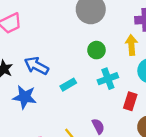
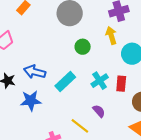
cyan cross: (108, 79) -> (100, 81), moved
cyan rectangle: (68, 85) -> (65, 82), size x1.5

